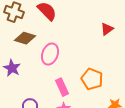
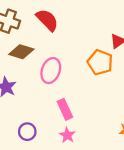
orange pentagon: (92, 79) -> (100, 62), moved

